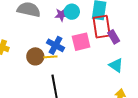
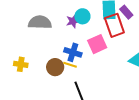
purple rectangle: (114, 37) -> (126, 12), moved
yellow line: (50, 57) -> (70, 65), turned 32

